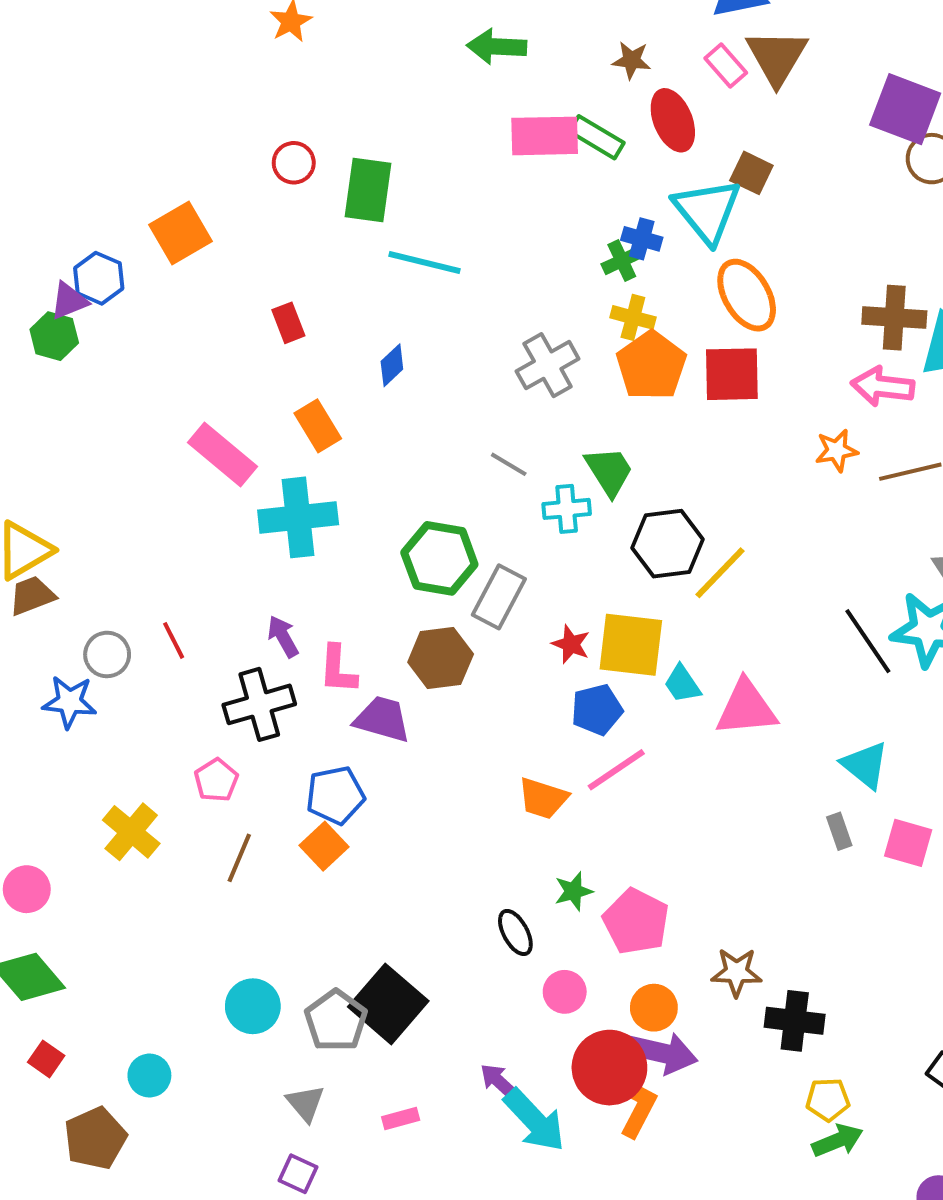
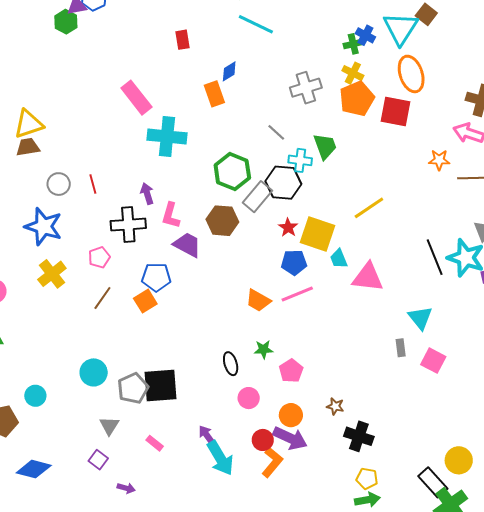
orange rectangle: (318, 426) -> (214, 94), moved
black hexagon: (667, 544) -> (283, 183), moved
blue star: (70, 702) -> (43, 227), moved, size x1.4
pink pentagon: (636, 922) -> (291, 371), size x0.7
brown star: (736, 972) -> (335, 406), size x0.7
black square: (388, 1004) -> (160, 385), turned 33
red circle: (609, 1068) -> (263, 440), size x0.6
pink rectangle: (401, 1118) -> (155, 443), turned 42

